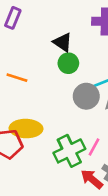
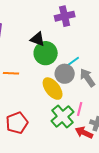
green circle: (68, 63) -> (46, 53), size x1.5
yellow ellipse: (26, 129) -> (53, 89), moved, turned 65

